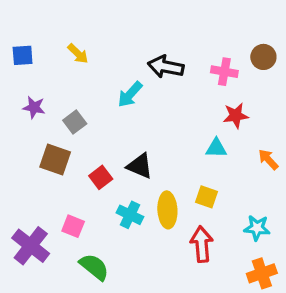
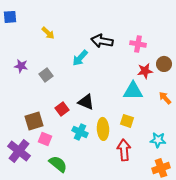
blue square: (23, 55) -> (10, 17), moved
brown circle: (263, 57) -> (164, 64), moved
cyan triangle: (216, 148) -> (133, 91), size x1.5
brown square: (55, 159) -> (34, 121), moved, turned -36

